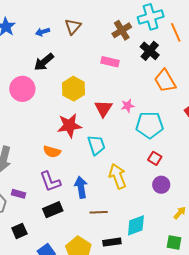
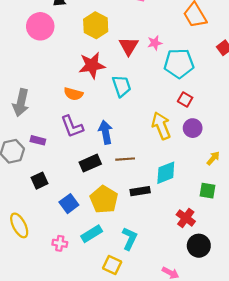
yellow arrow: (118, 176) -> (161, 126), moved
black rectangle: (53, 210) -> (90, 163), moved

